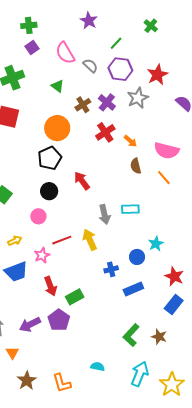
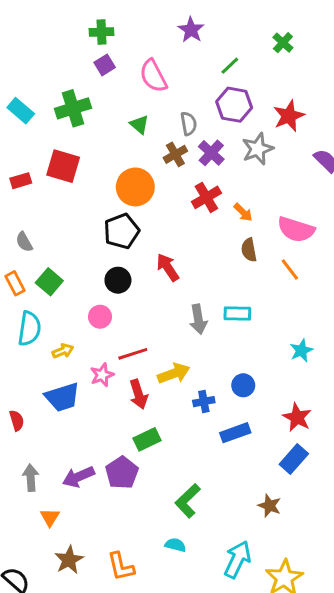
gray semicircle: (90, 66) -> (189, 124), moved, turned 35
yellow arrow: (90, 240) -> (174, 373), moved, turned 90
cyan star: (156, 244) -> (301, 350), moved
red arrow: (50, 286) -> (139, 394), moved
green L-shape: (131, 335) -> (188, 501), moved

